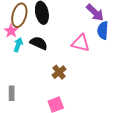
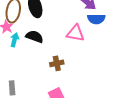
blue semicircle: (103, 30) -> (96, 19), turned -90
brown cross: (59, 72) -> (57, 63), turned 32

